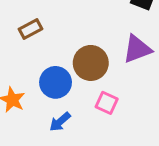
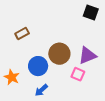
purple triangle: (137, 49) -> (87, 55), moved
pink square: (107, 103) -> (78, 74), moved

